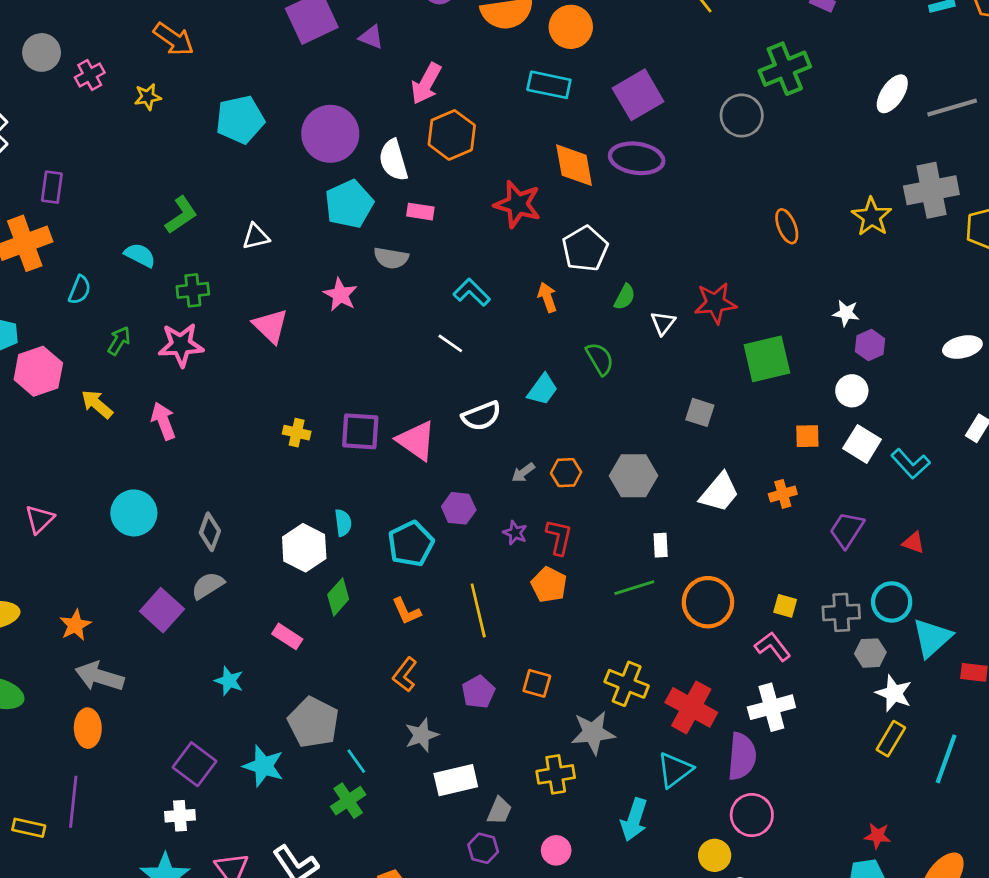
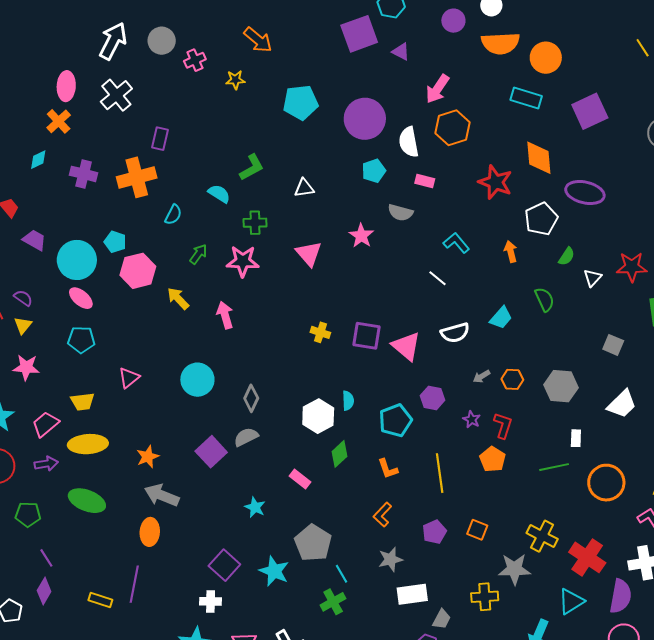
purple ellipse: (637, 158) -> (585, 192), moved
cyan pentagon: (349, 204) -> (374, 171), size x0.7

